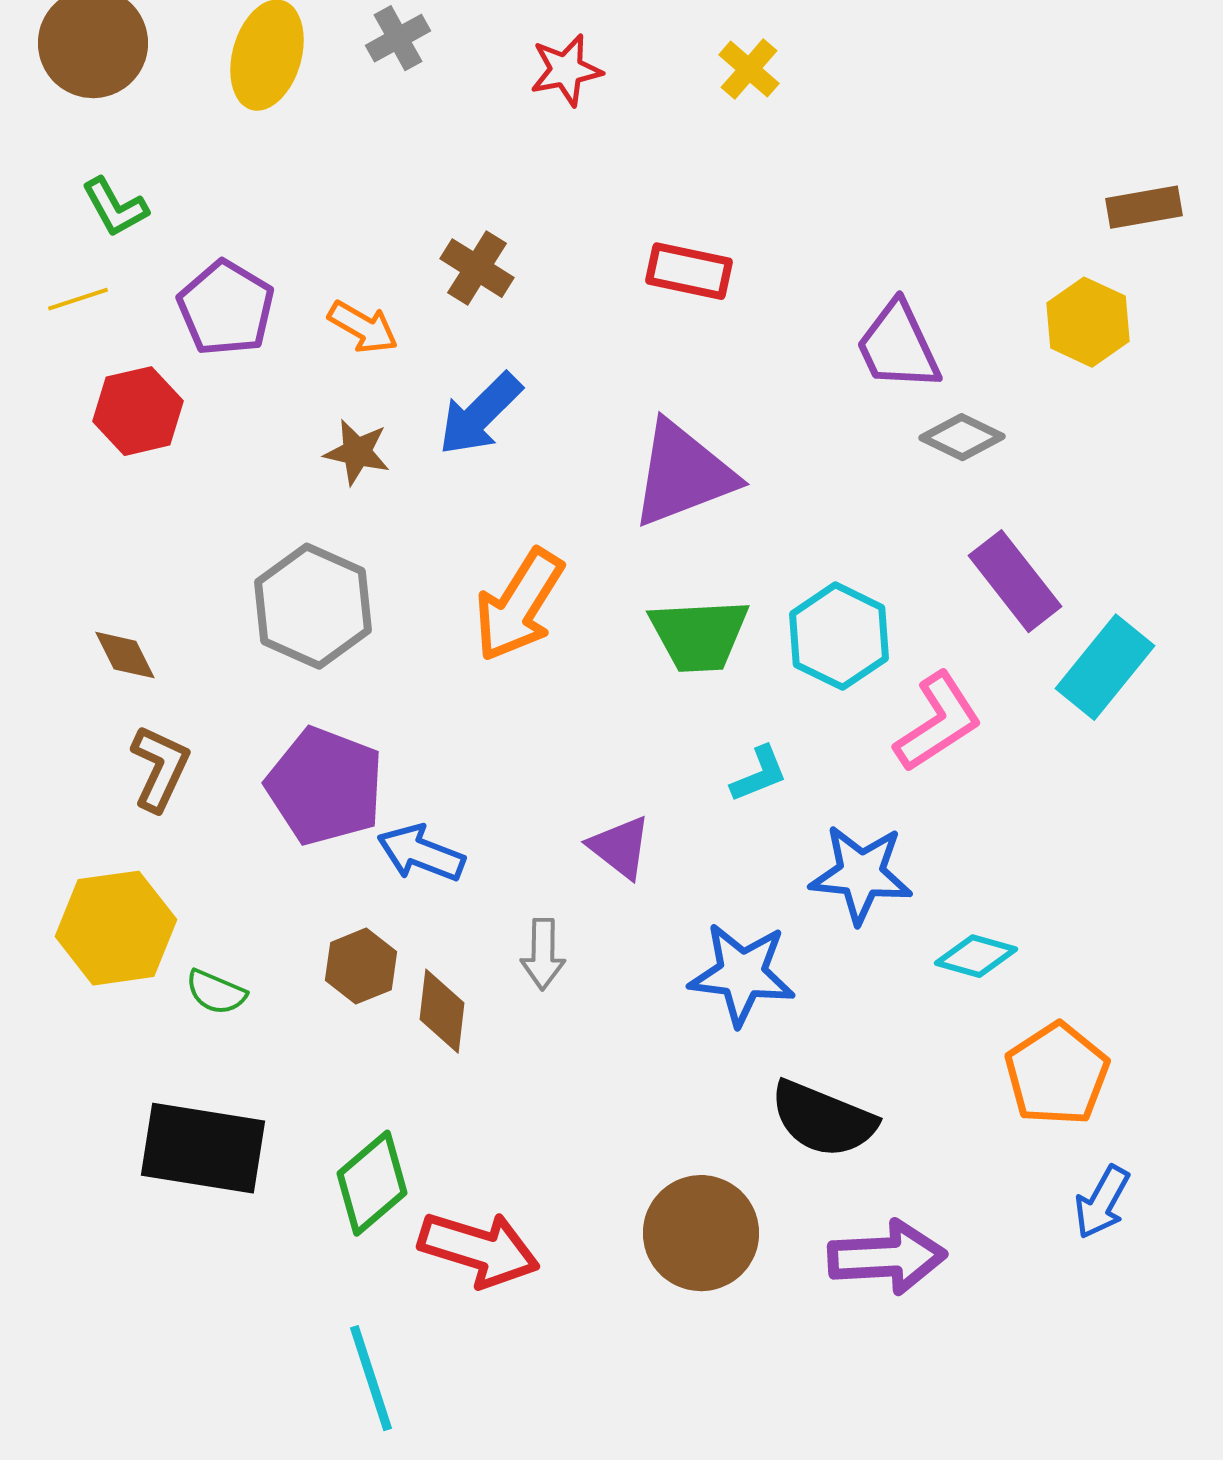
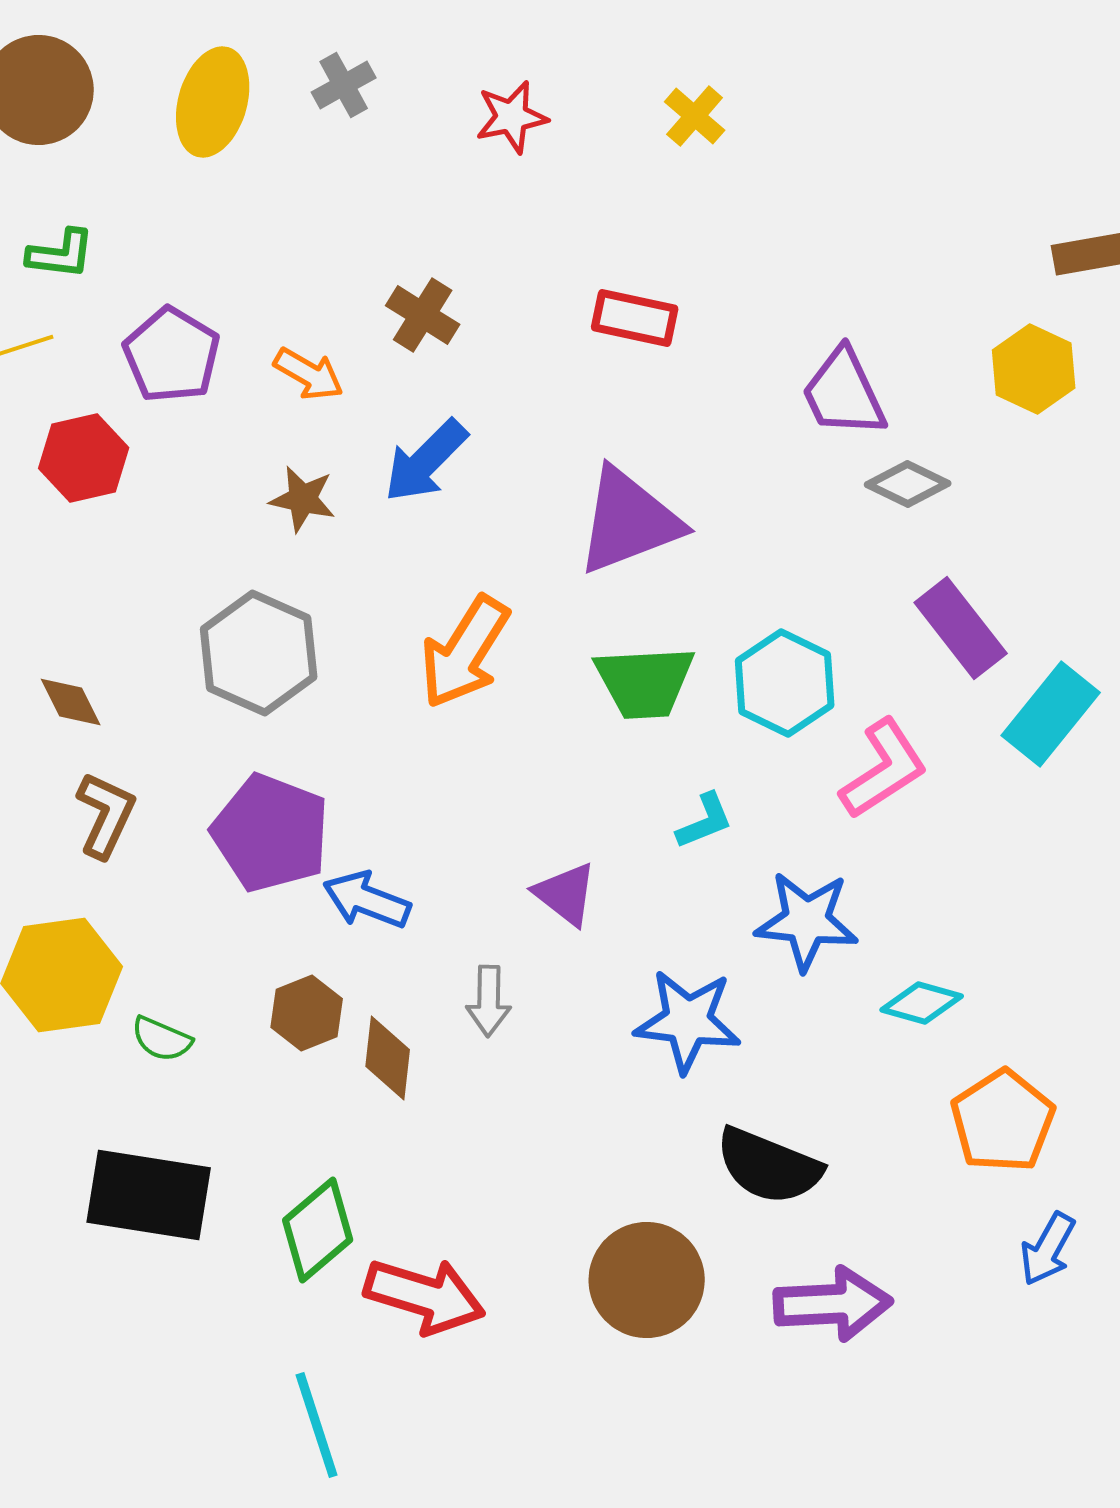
green L-shape: (115, 207) -> (61, 254), turned -54

